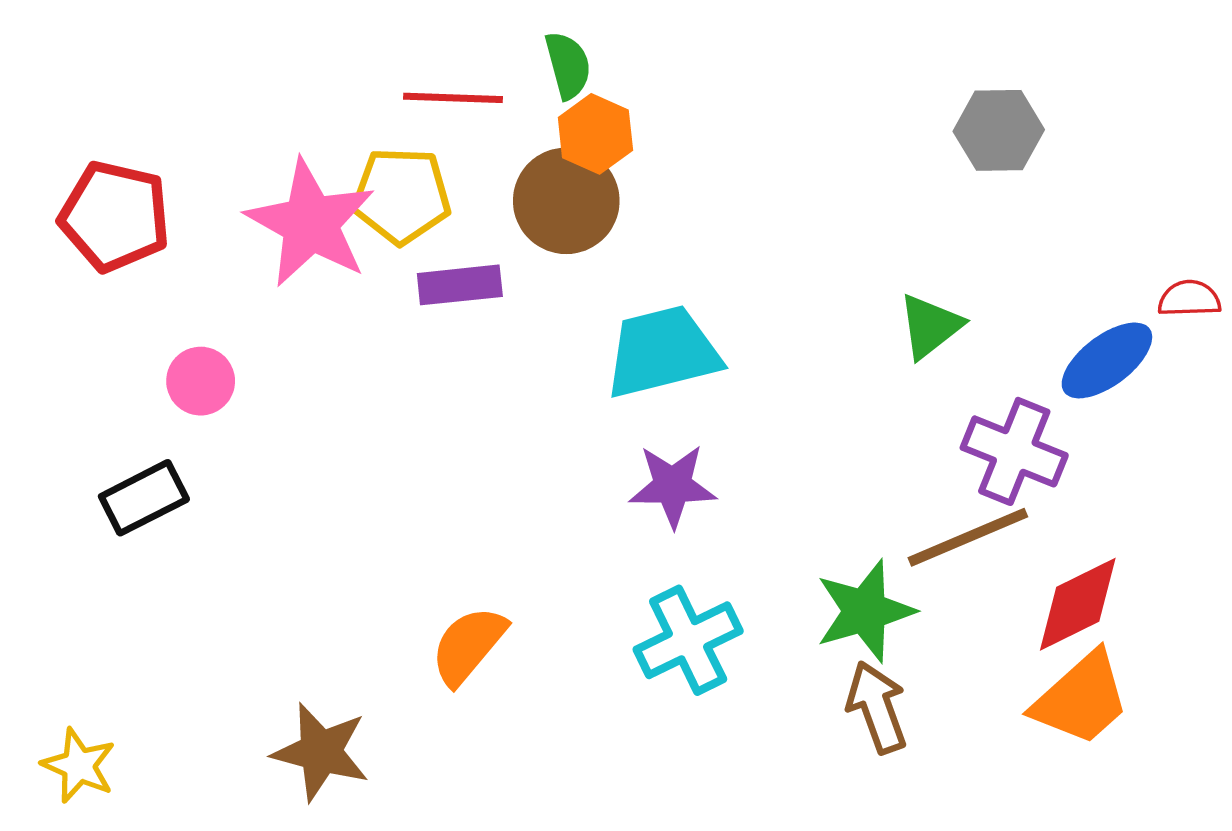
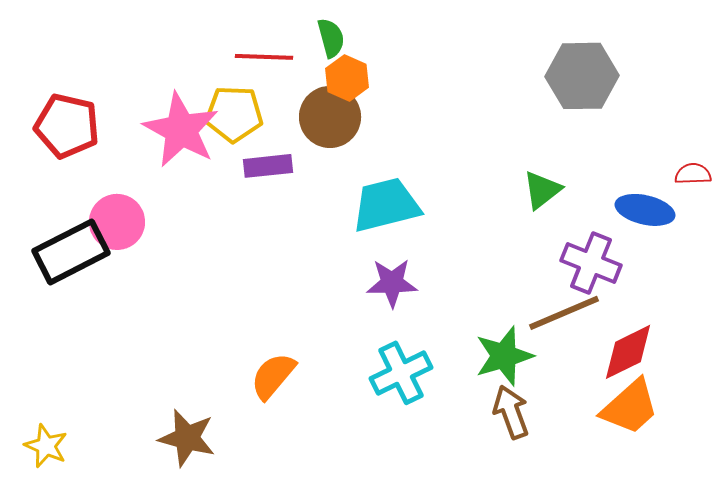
gray hexagon: (999, 130) -> (582, 76), size x1.4
blue ellipse: (1107, 360) -> (645, 210), turned 50
pink circle: (201, 381) -> (117, 222), size x1.4
black rectangle: (144, 498) -> (71, 252), moved, size x1.5

